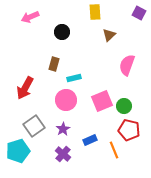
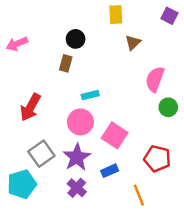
pink arrow: (30, 17) -> (17, 44), moved
brown rectangle: (54, 64) -> (66, 63), moved
pink square: (102, 101) -> (115, 135), moved, turned -35
green circle: (124, 106) -> (168, 107), moved
purple star: (63, 129) -> (77, 157), size x1.6
orange line: (114, 150) -> (139, 195), moved

